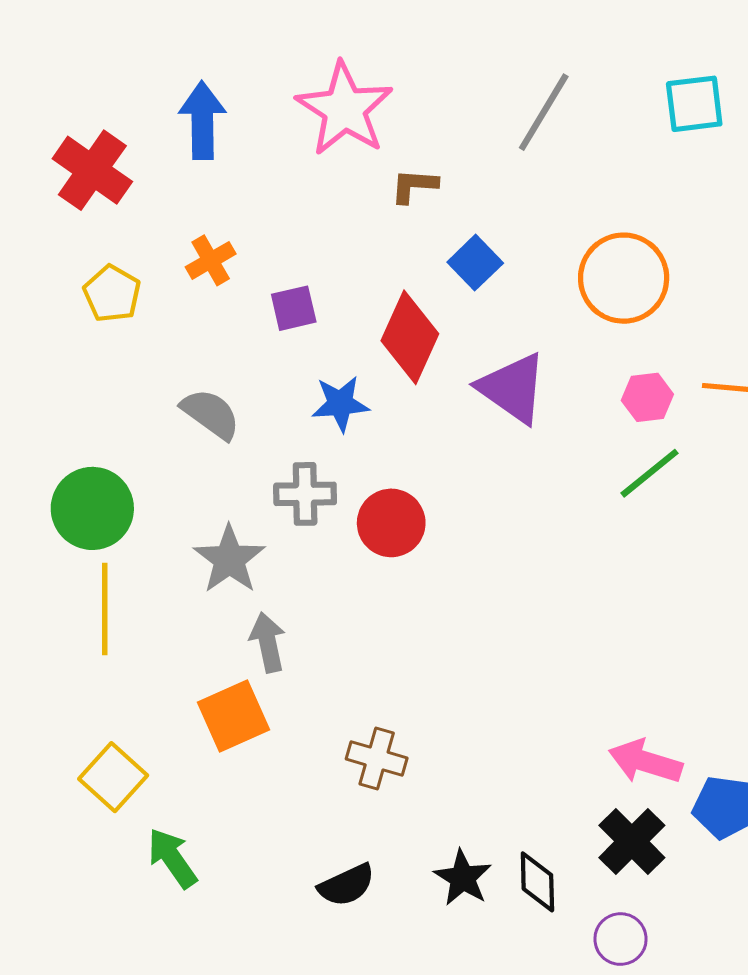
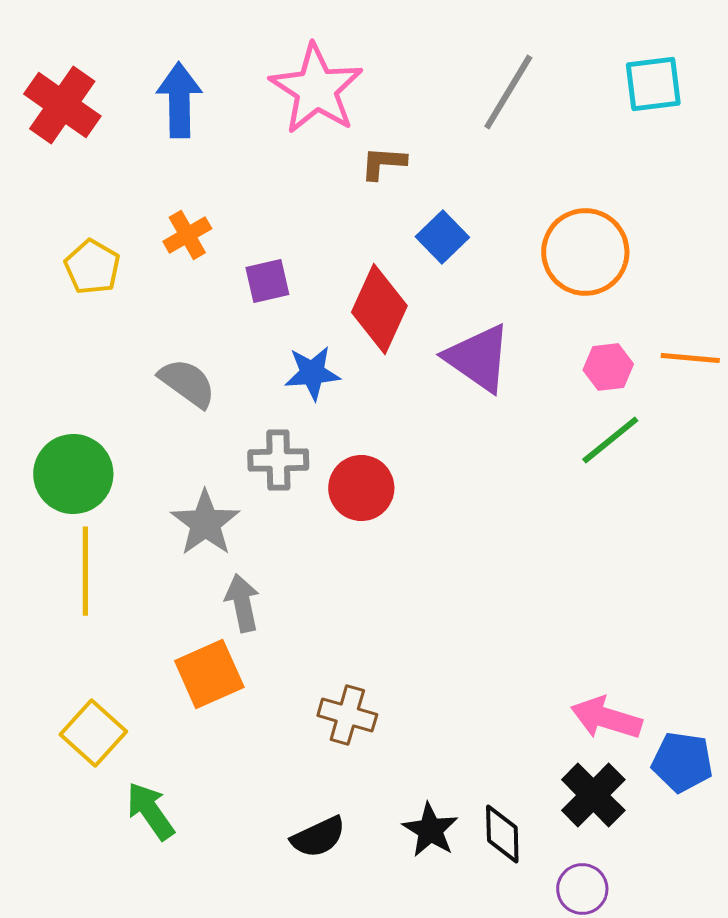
red cross: (92, 170) -> (62, 105), moved

